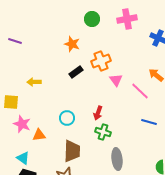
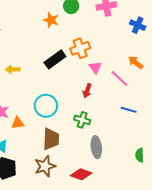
orange star: (72, 44) -> (51, 20), moved
black rectangle: (76, 72) -> (55, 59), size x1.5
red arrow: (98, 113) -> (87, 91), moved
cyan circle: (67, 118) -> (46, 106), size x1.5

